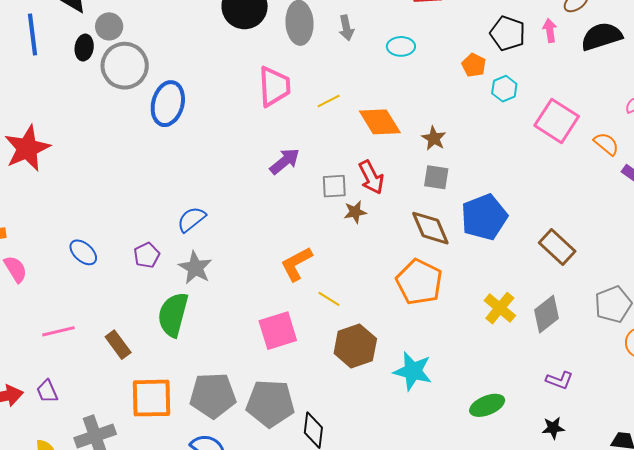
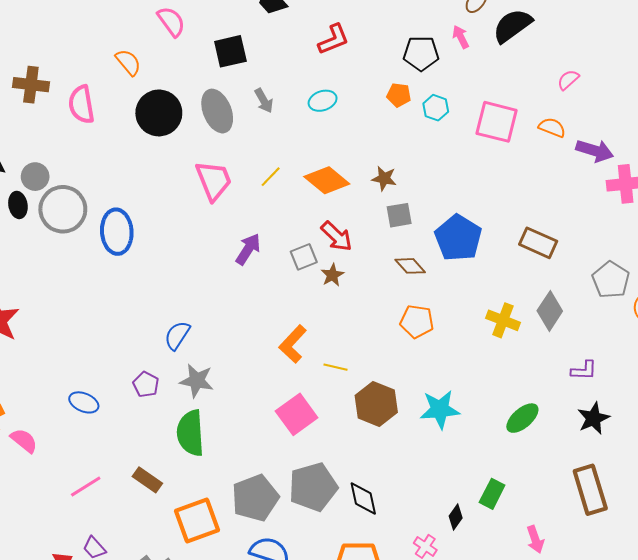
brown diamond: (430, 228) -> (410, 266), size x0.7
orange pentagon: (419, 282) -> (417, 321), size x0.7
black star: (553, 428) -> (593, 418), size x1.4

